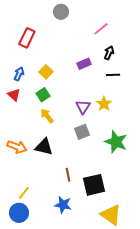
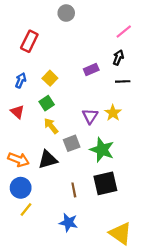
pink line: (101, 29) -> (124, 31), moved
red triangle: (14, 95) -> (17, 112), moved
gray square: (82, 132) -> (72, 143), moved
green star: (116, 142) -> (102, 150), moved
black triangle: (44, 147) -> (48, 160), turned -30
black square: (94, 185) -> (105, 183), moved
blue circle: (19, 213) -> (21, 188), moved

